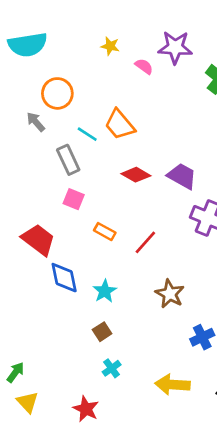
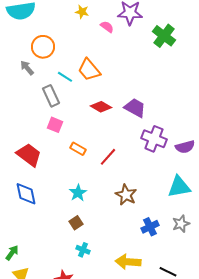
blue diamond: (64, 278) -> (26, 194), moved
cyan cross: (112, 368) -> (83, 250), turned -32

